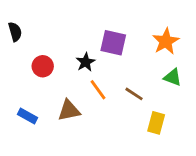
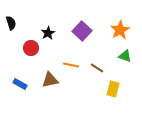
purple square: (113, 43) -> (82, 31), turned 30
black star: (86, 62) -> (48, 33), moved
orange line: (98, 90) -> (71, 65), turned -42

